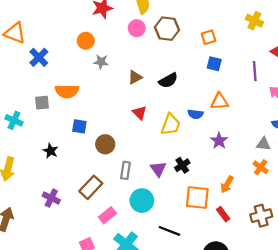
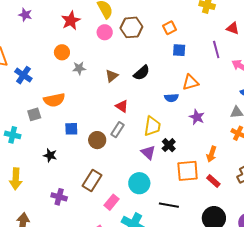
yellow trapezoid: (171, 124) -> (152, 126), moved
gray rectangle: (125, 170) -> (118, 130), moved, turned 35

